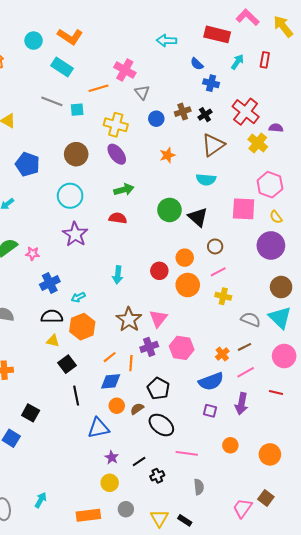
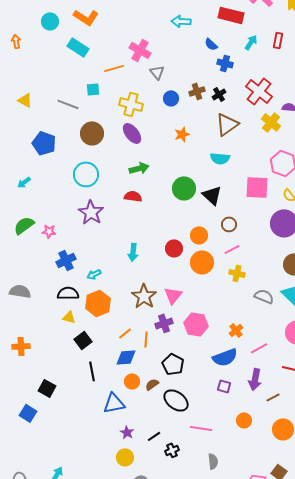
gray line: (52, 101) -> (68, 104), moved
brown line: (245, 347) -> (273, 397), moved

